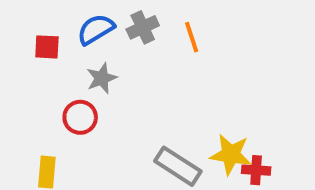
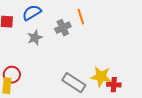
gray cross: (143, 27) -> (63, 28), moved
red circle: (80, 117) -> (12, 75), moved

